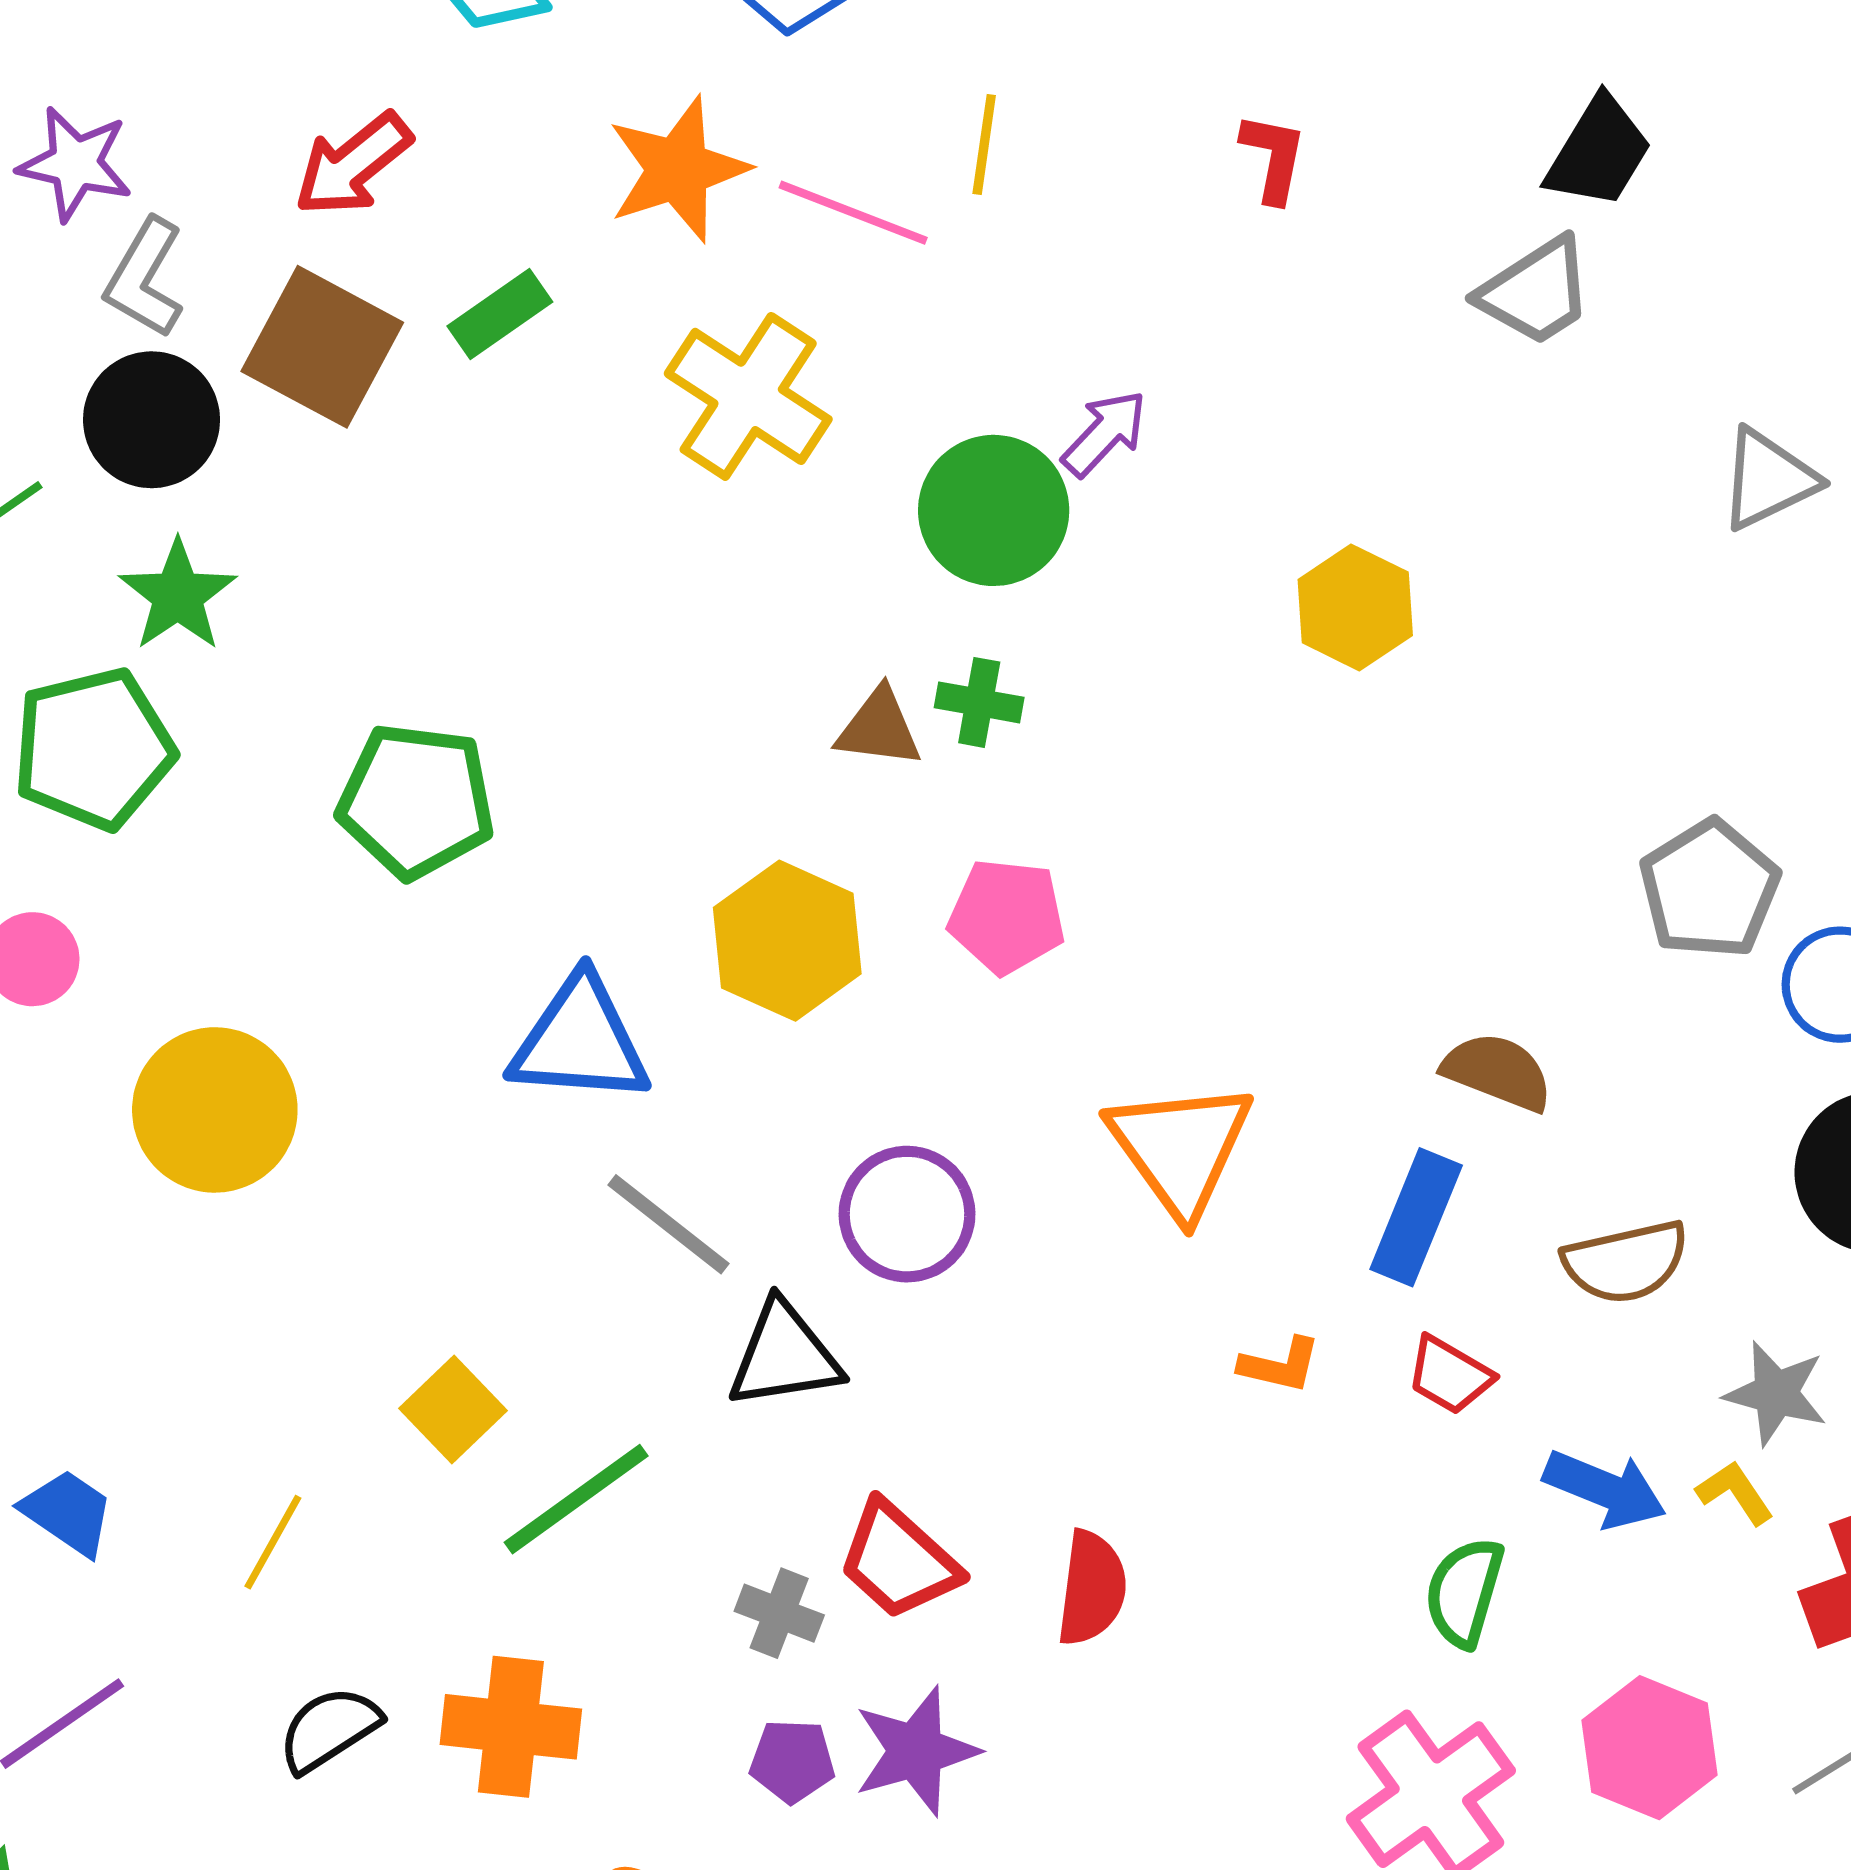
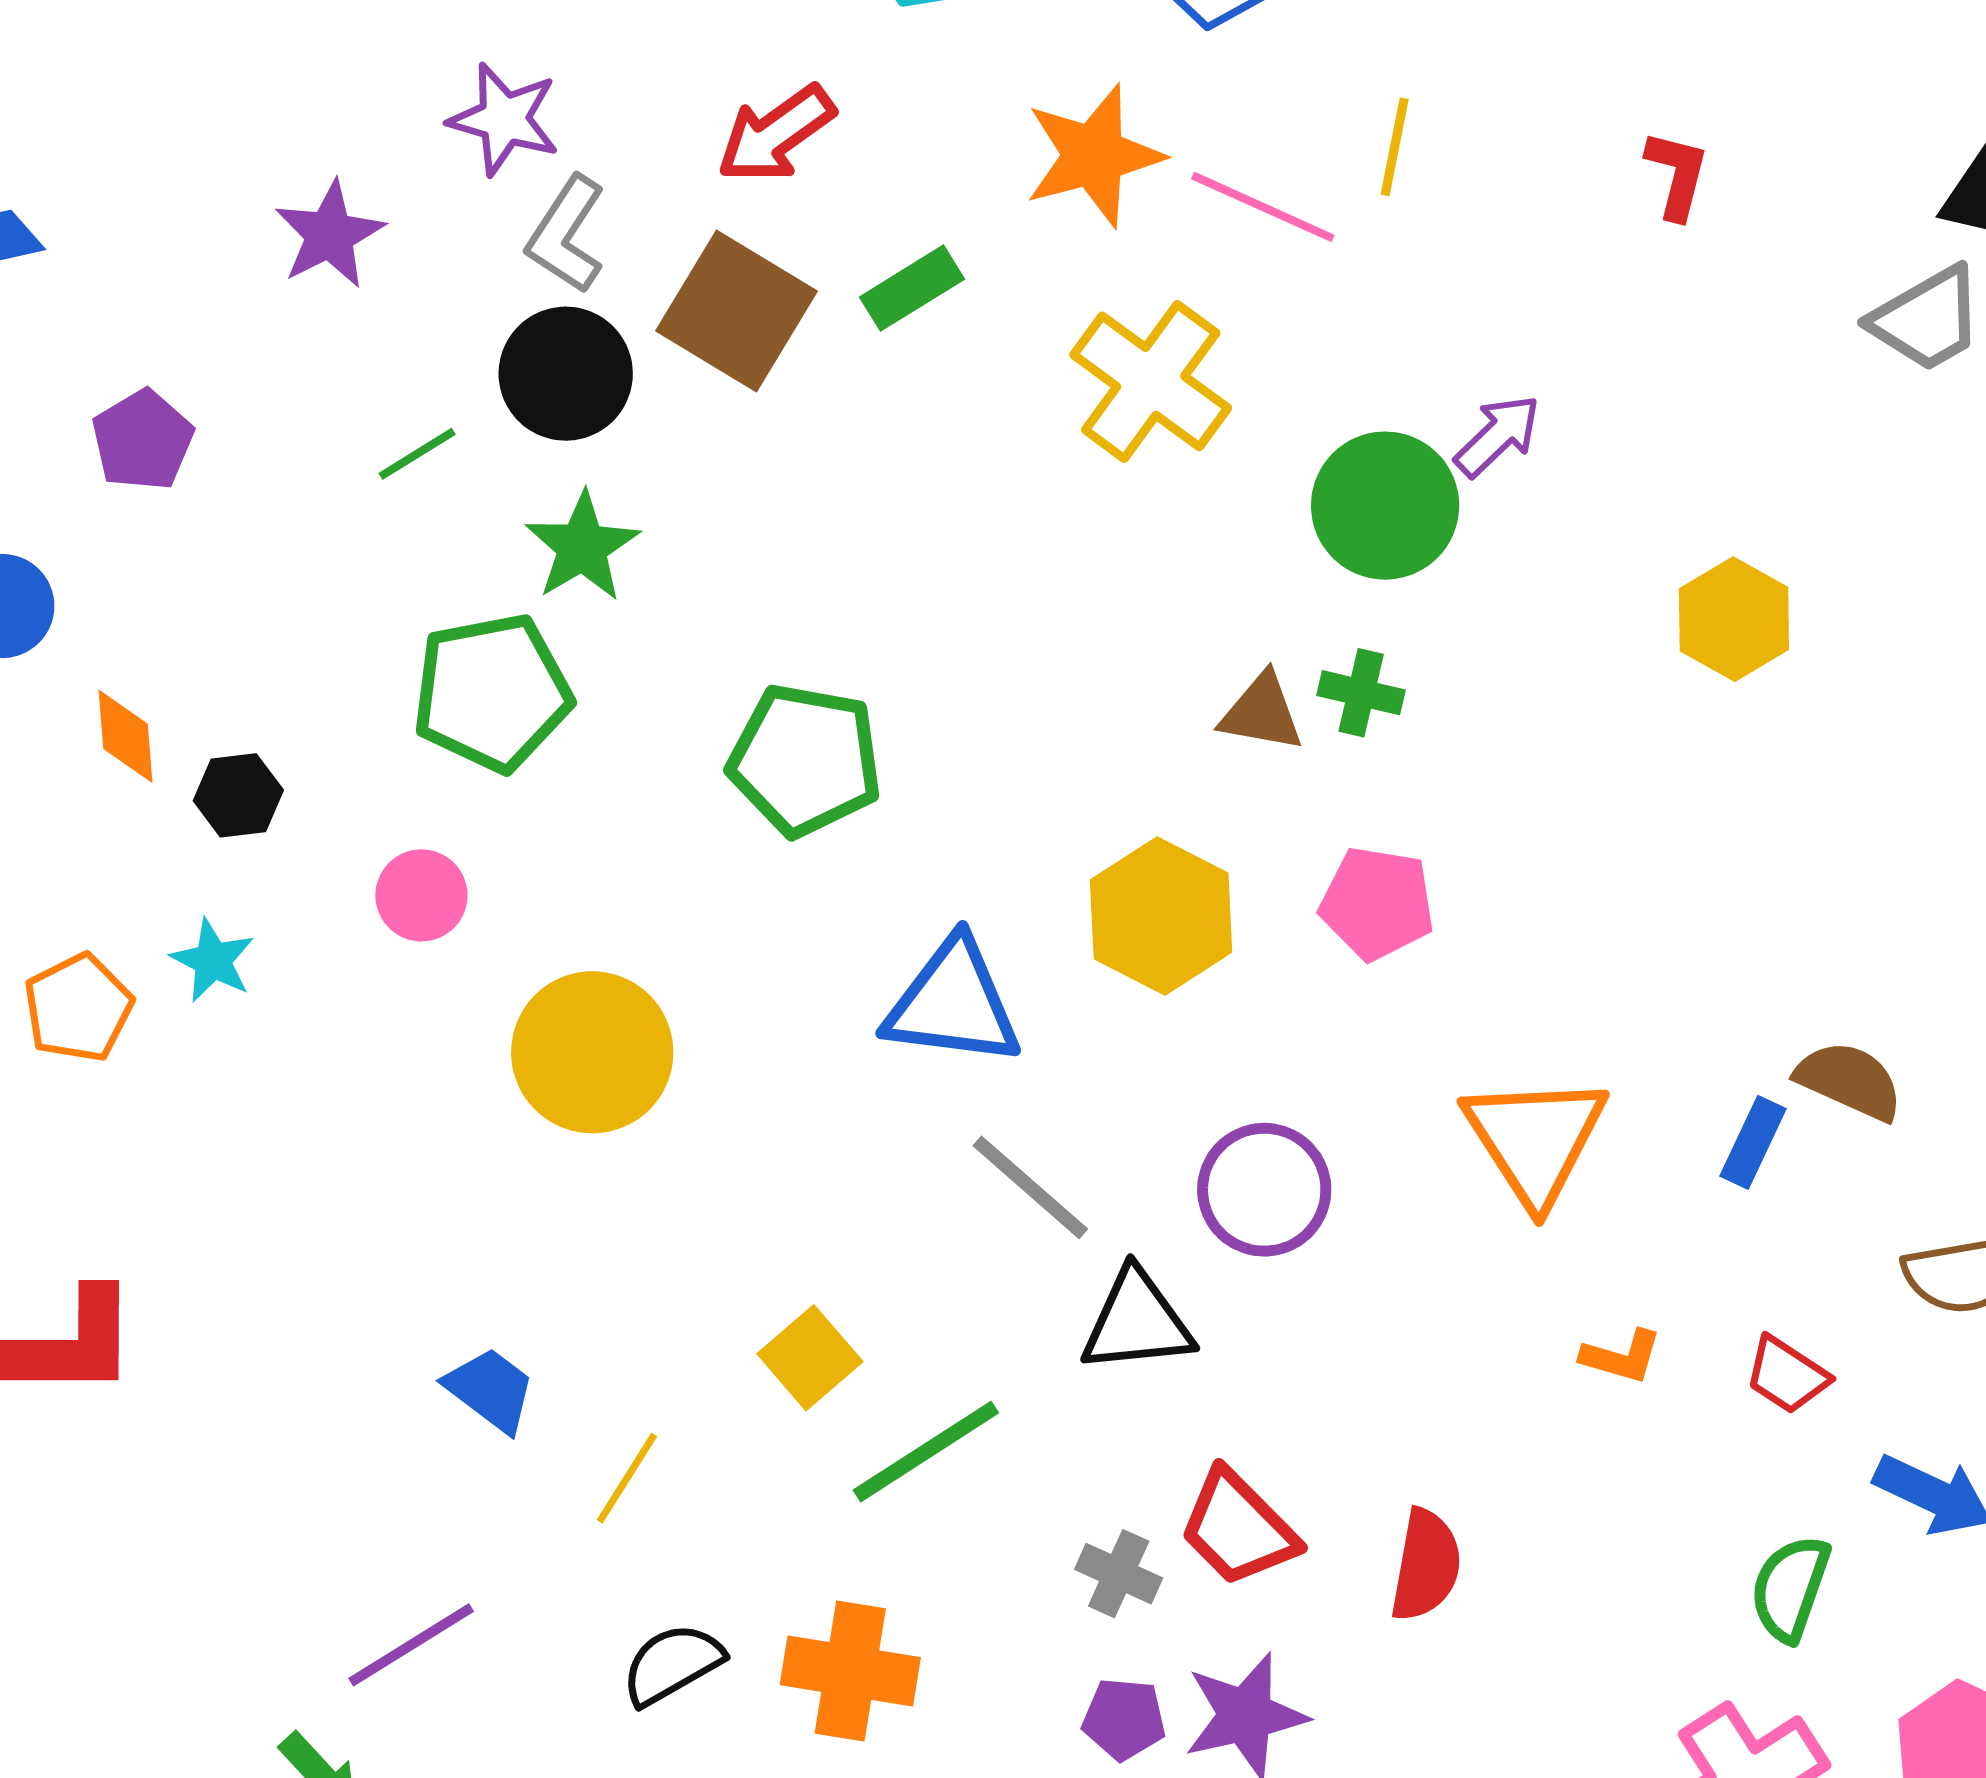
blue rectangle: (1416, 1217) -> (1753, 1142), moved, size x0.7
blue trapezoid: (68, 1512) -> (490, 1390), moved

